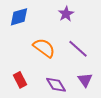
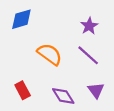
purple star: (66, 14) -> (89, 26), moved

